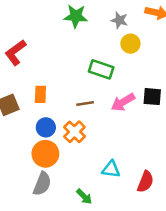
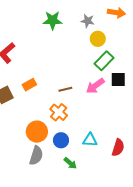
green rectangle: (101, 69) -> (104, 61), moved, turned -60
orange rectangle: (40, 94) -> (29, 85), turned 64
blue circle: (46, 127) -> (61, 140), moved

